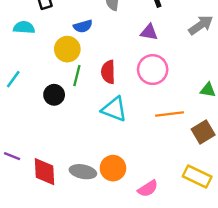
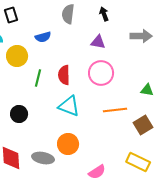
gray arrow: (201, 25) -> (141, 36), turned 35
yellow circle: (67, 49) -> (17, 56), moved
black circle: (54, 95) -> (19, 114), moved
orange circle: (113, 168) -> (68, 144), moved

